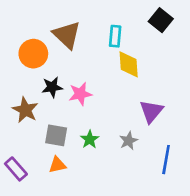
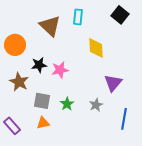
cyan rectangle: (115, 36) -> (78, 17), moved
orange circle: (33, 54) -> (15, 45), moved

